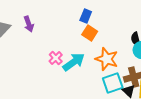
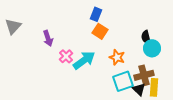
purple arrow: (29, 24) -> (48, 38), moved
orange star: (107, 59) -> (117, 57), size x0.7

